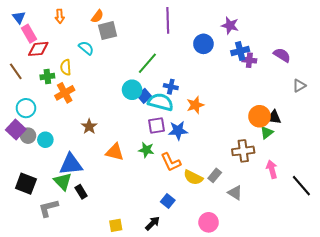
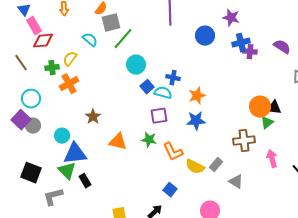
green line: (147, 63) -> (123, 39), moved
yellow semicircle: (66, 67) -> (70, 59), turned 42
cyan circle: (132, 90) -> (136, 65), moved
cyan semicircle: (161, 102) -> (163, 93), size x0.7
blue star: (178, 131) -> (196, 121), moved
cyan circle: (45, 140) -> (62, 136), moved

